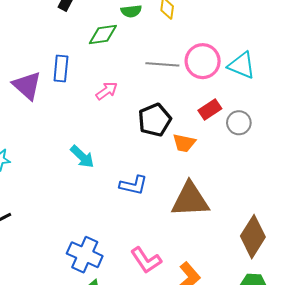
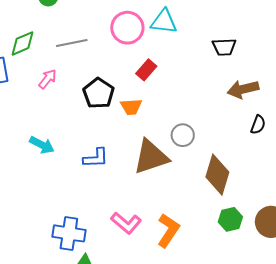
green diamond: (103, 34) -> (23, 43), moved
gray line: (162, 64) -> (72, 43), moved
gray circle: (239, 123) -> (183, 135), moved

